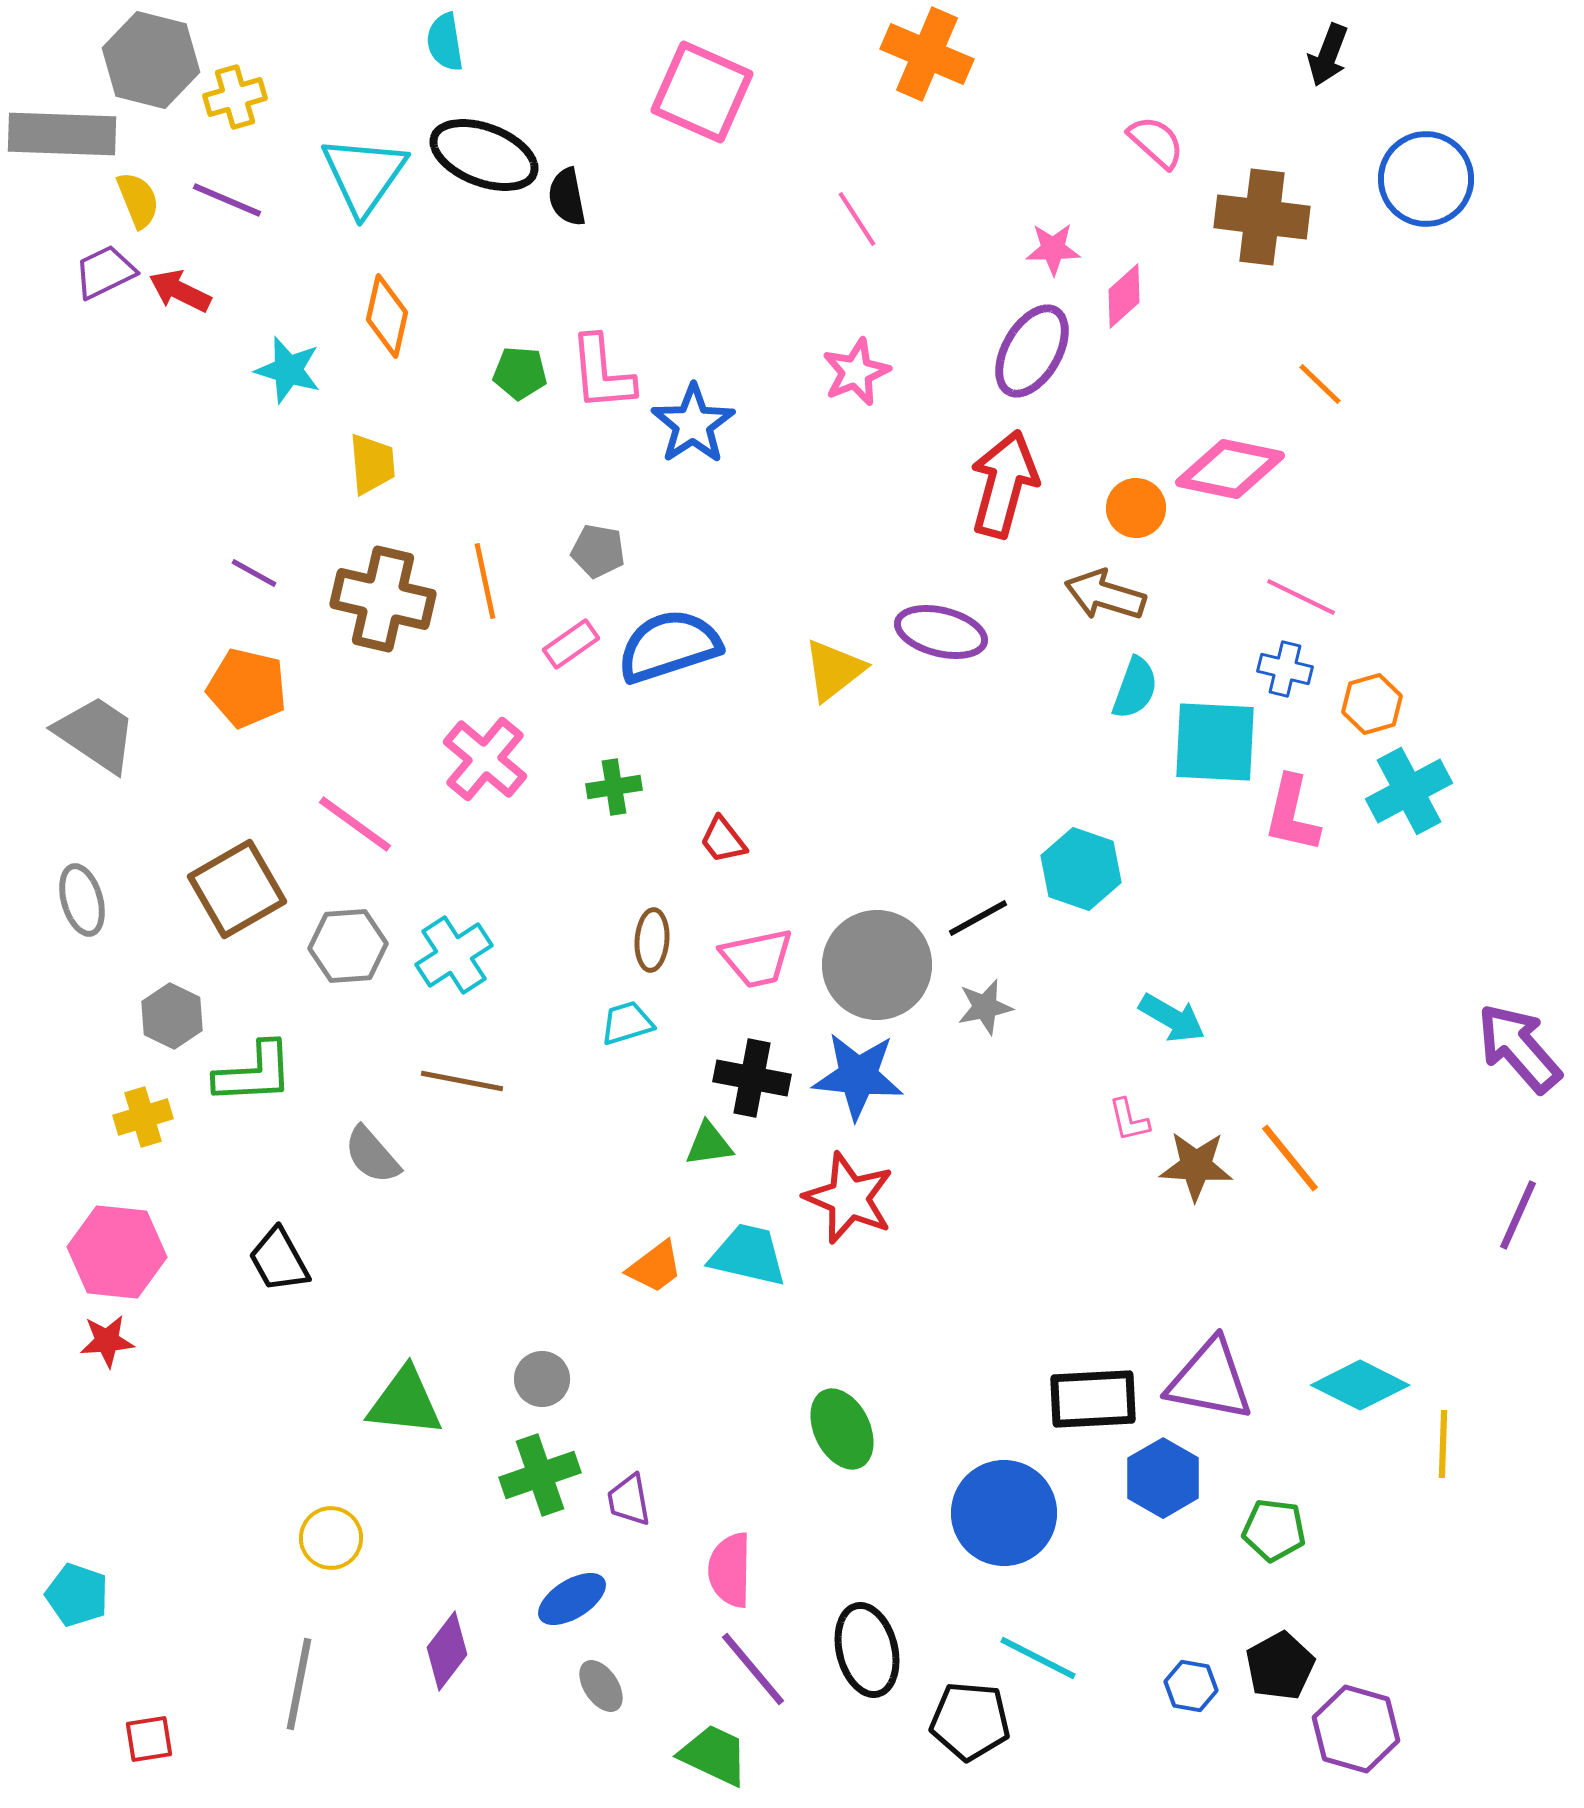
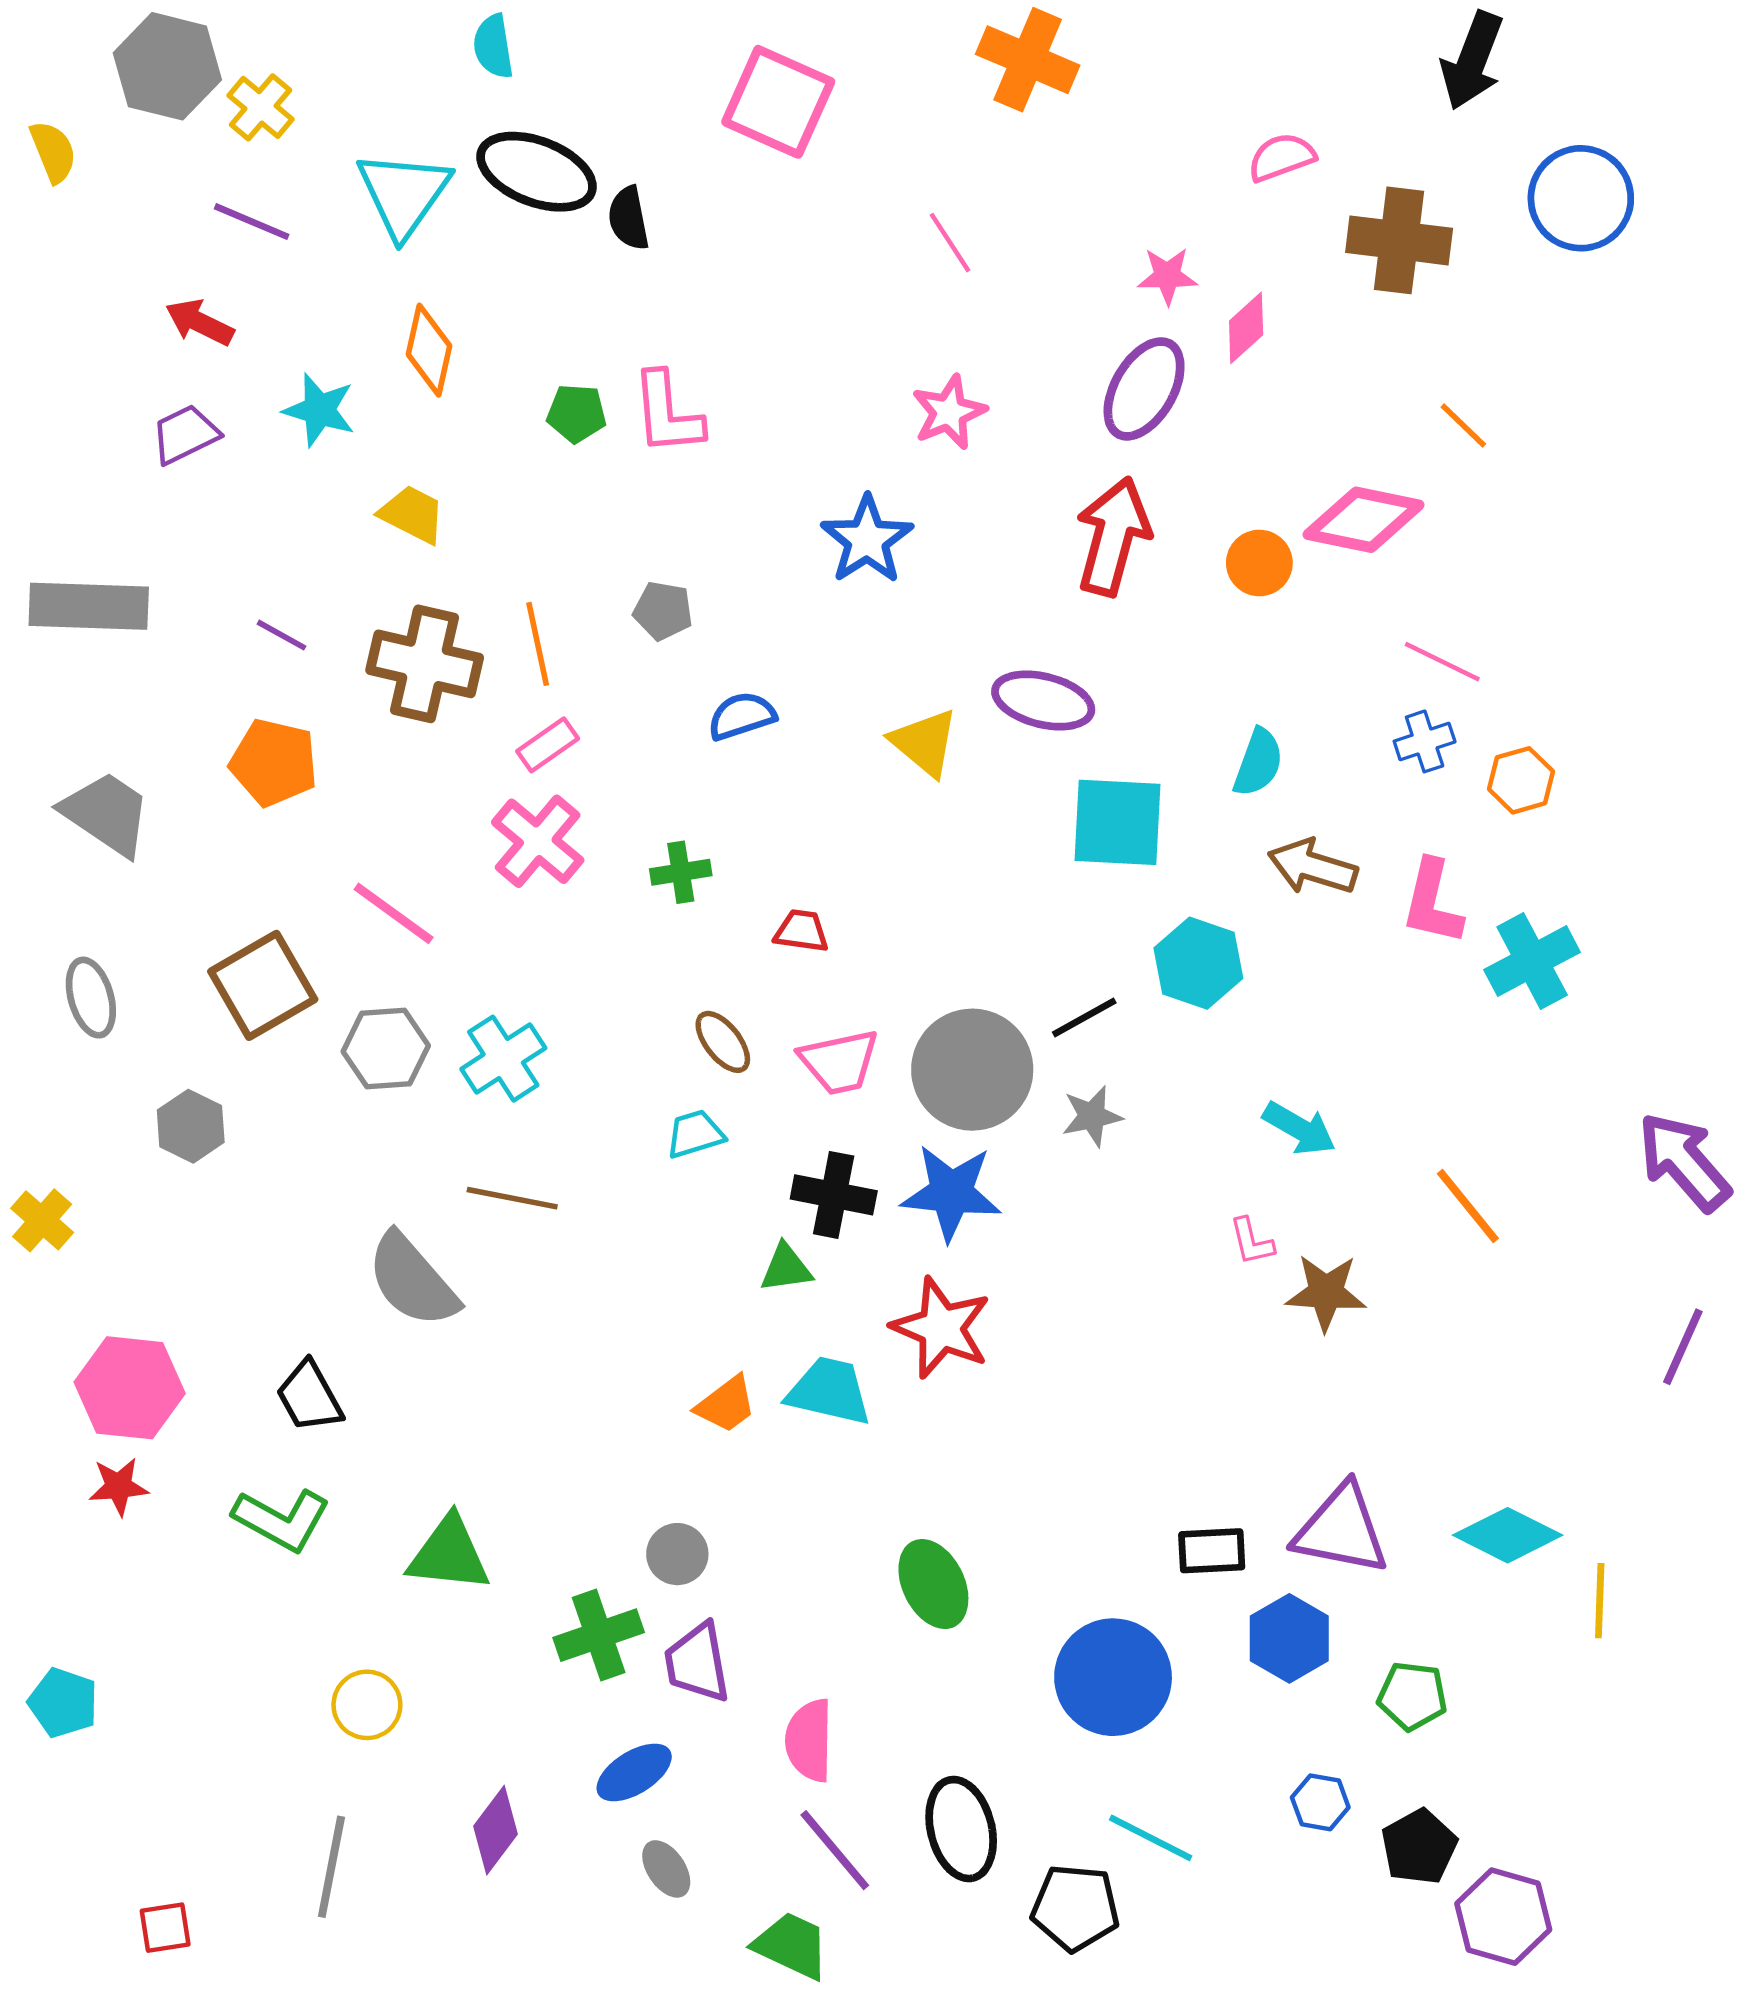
black arrow: (1328, 55) -> (1472, 61), size x1.4
yellow cross: (235, 97) -> (261, 107), turned -34
gray rectangle: (62, 134) -> (89, 606), moved
pink semicircle: (1156, 142) -> (1282, 157), turned -62
yellow semicircle: (138, 200) -> (53, 152), moved
purple trapezoid: (105, 272) -> (185, 434), moved
blue star: (693, 424) -> (867, 540), moved
yellow trapezoid: (372, 464) -> (412, 514), turned -58
brown arrow: (1105, 595) -> (1313, 867), moved
pink rectangle: (571, 644) -> (548, 745), moved
blue semicircle: (669, 646) -> (742, 716), size x0.6
blue cross: (1285, 669) -> (1425, 741), turned -32
yellow triangle: (834, 670) -> (925, 743), turned -42
cyan square: (1215, 742) -> (1117, 822), moved
cyan cross: (1409, 791) -> (1532, 961), moved
red trapezoid: (723, 840) -> (802, 931), turned 136
brown ellipse: (652, 940) -> (723, 1042), turned -42
green L-shape: (254, 1073) -> (282, 1520), moved, turned 32
yellow cross: (143, 1117) -> (42, 1220), moved, turned -32
gray semicircle: (372, 1155) -> (412, 1280), size x1.5
orange line: (1290, 1158) -> (1468, 1206), moved
gray circle: (542, 1379) -> (677, 1554), moved
black rectangle: (1093, 1399) -> (1212, 1551), size x0.7
purple trapezoid: (629, 1500) -> (697, 1663), size x1.4
cyan pentagon: (77, 1595) -> (63, 1703), moved
blue hexagon: (1191, 1686) -> (1320, 1802), moved

